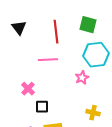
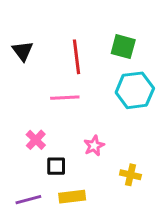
pink star: (82, 78) -> (94, 146), moved

